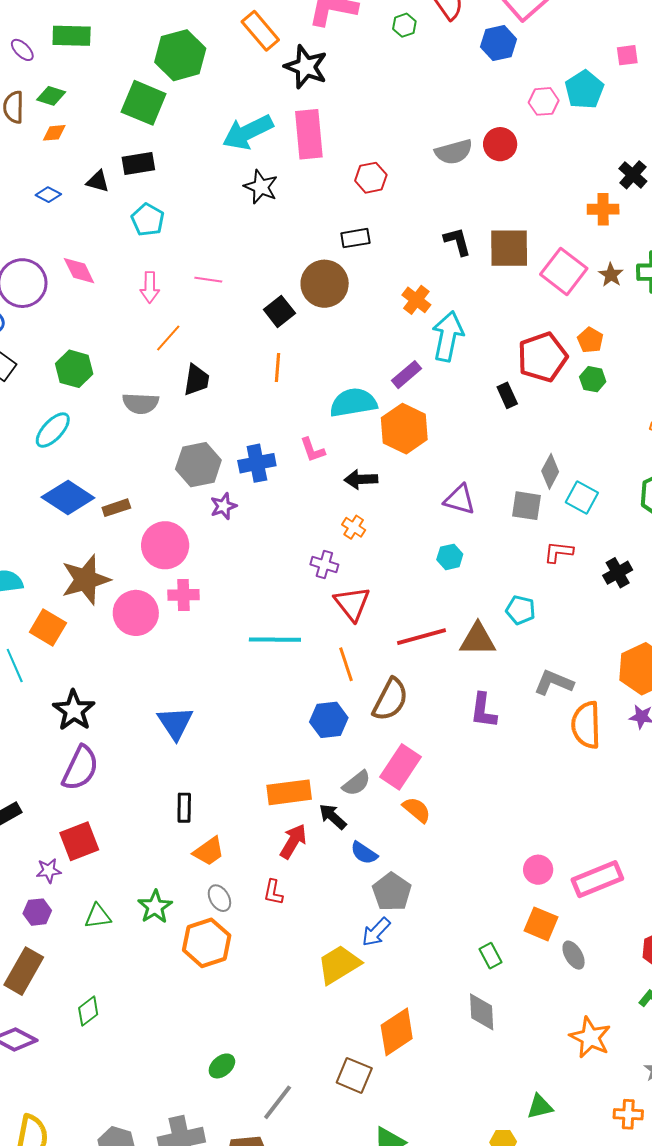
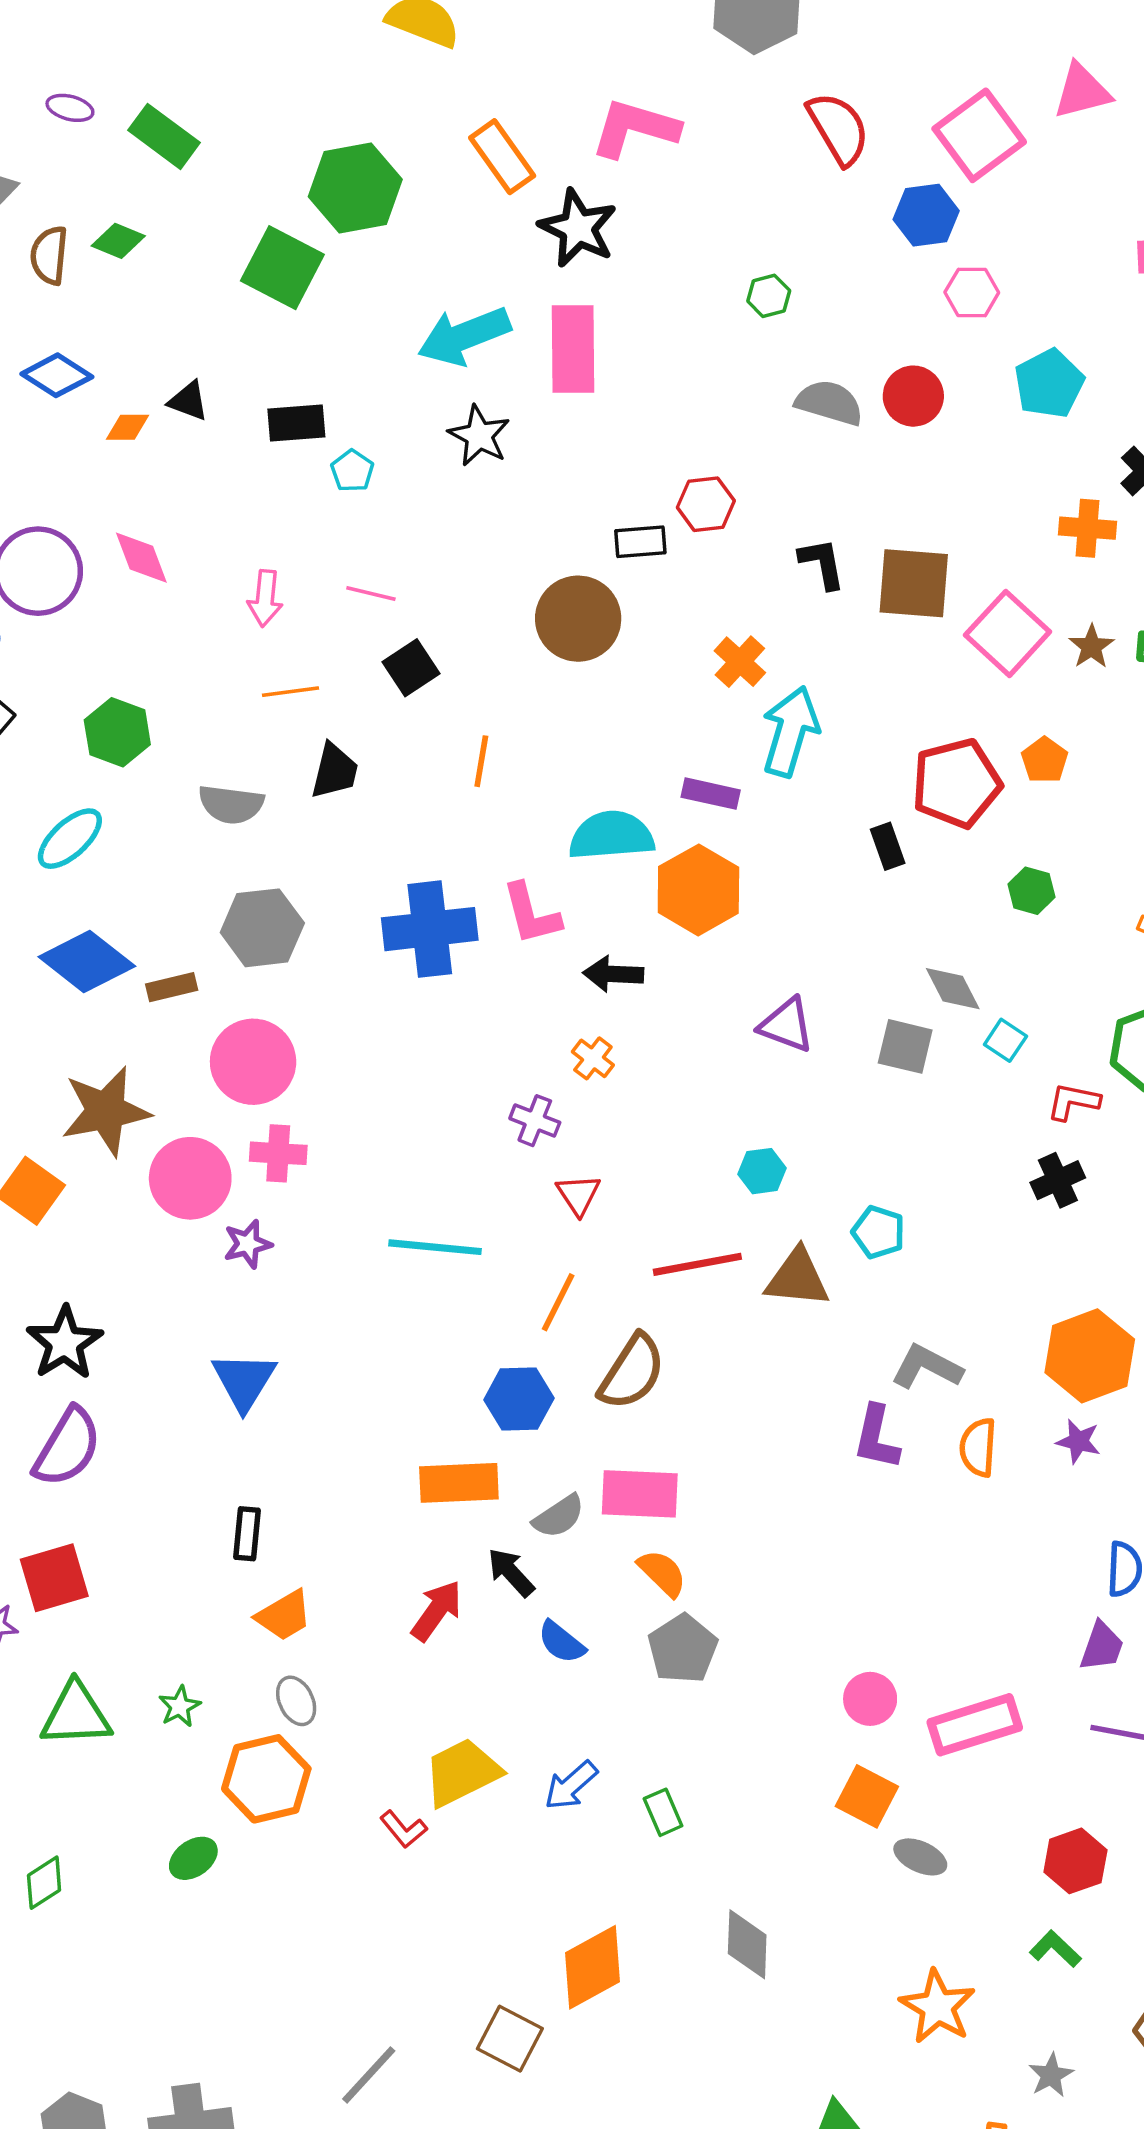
green hexagon: (404, 25) -> (769, 296), moved
green rectangle: (72, 36) -> (164, 136), turned 30
purple ellipse: (22, 50) -> (70, 108), moved, turned -35
cyan pentagon: (584, 90) -> (1049, 384), moved
pink hexagon: (544, 101) -> (972, 292), moved
orange diamond: (54, 133) -> (128, 427), moved
gray semicircle: (454, 152) -> (829, 403), turned -153
black rectangle: (138, 163) -> (296, 423), moved
red hexagon: (371, 178) -> (706, 504), moved
blue diamond: (48, 195) -> (57, 375), moved, size x1.5
cyan pentagon: (148, 220) -> (352, 471), moved, size x0.7
black square: (279, 311) -> (411, 668), moved
orange line: (168, 338) -> (290, 692), turned 36
purple rectangle: (406, 375) -> (711, 794), turned 48
green hexagon: (593, 379) -> (1031, 891), moved
pink L-shape: (313, 450) -> (531, 914), size x1.4
blue cross: (257, 463) -> (430, 929), size x1.4
gray hexagon: (198, 465) -> (262, 928), moved
gray diamond: (550, 471) -> (953, 989), turned -60
cyan square: (582, 498) -> (1005, 1040), size x0.7
purple star: (224, 506) -> (248, 1244), moved
red L-shape: (558, 552) -> (1073, 1102), moved
cyan hexagon: (450, 557) -> (762, 1171), moved
red triangle: (352, 603) -> (578, 1195), size x0.7
orange line: (346, 664) -> (558, 1302), turned 40
purple L-shape: (483, 710) -> (877, 1437), moved
orange semicircle: (586, 725) -> (978, 1447), size x0.7
pink rectangle: (400, 767) -> (640, 1494), turned 54
orange rectangle: (289, 792) -> (459, 1483), moved
red L-shape: (273, 892) -> (403, 1829), moved, turned -56
gray pentagon: (392, 892) -> (683, 1649), moved
green star: (155, 907) -> (180, 1706), size x0.7
green triangle: (98, 916) -> (76, 1715), size x1.5
gray ellipse: (574, 955) -> (920, 1857), turned -40
green rectangle: (490, 956) -> (663, 1812), moved
yellow trapezoid: (339, 964) -> (462, 1772), moved
green ellipse: (222, 1066) -> (193, 1858), moved

